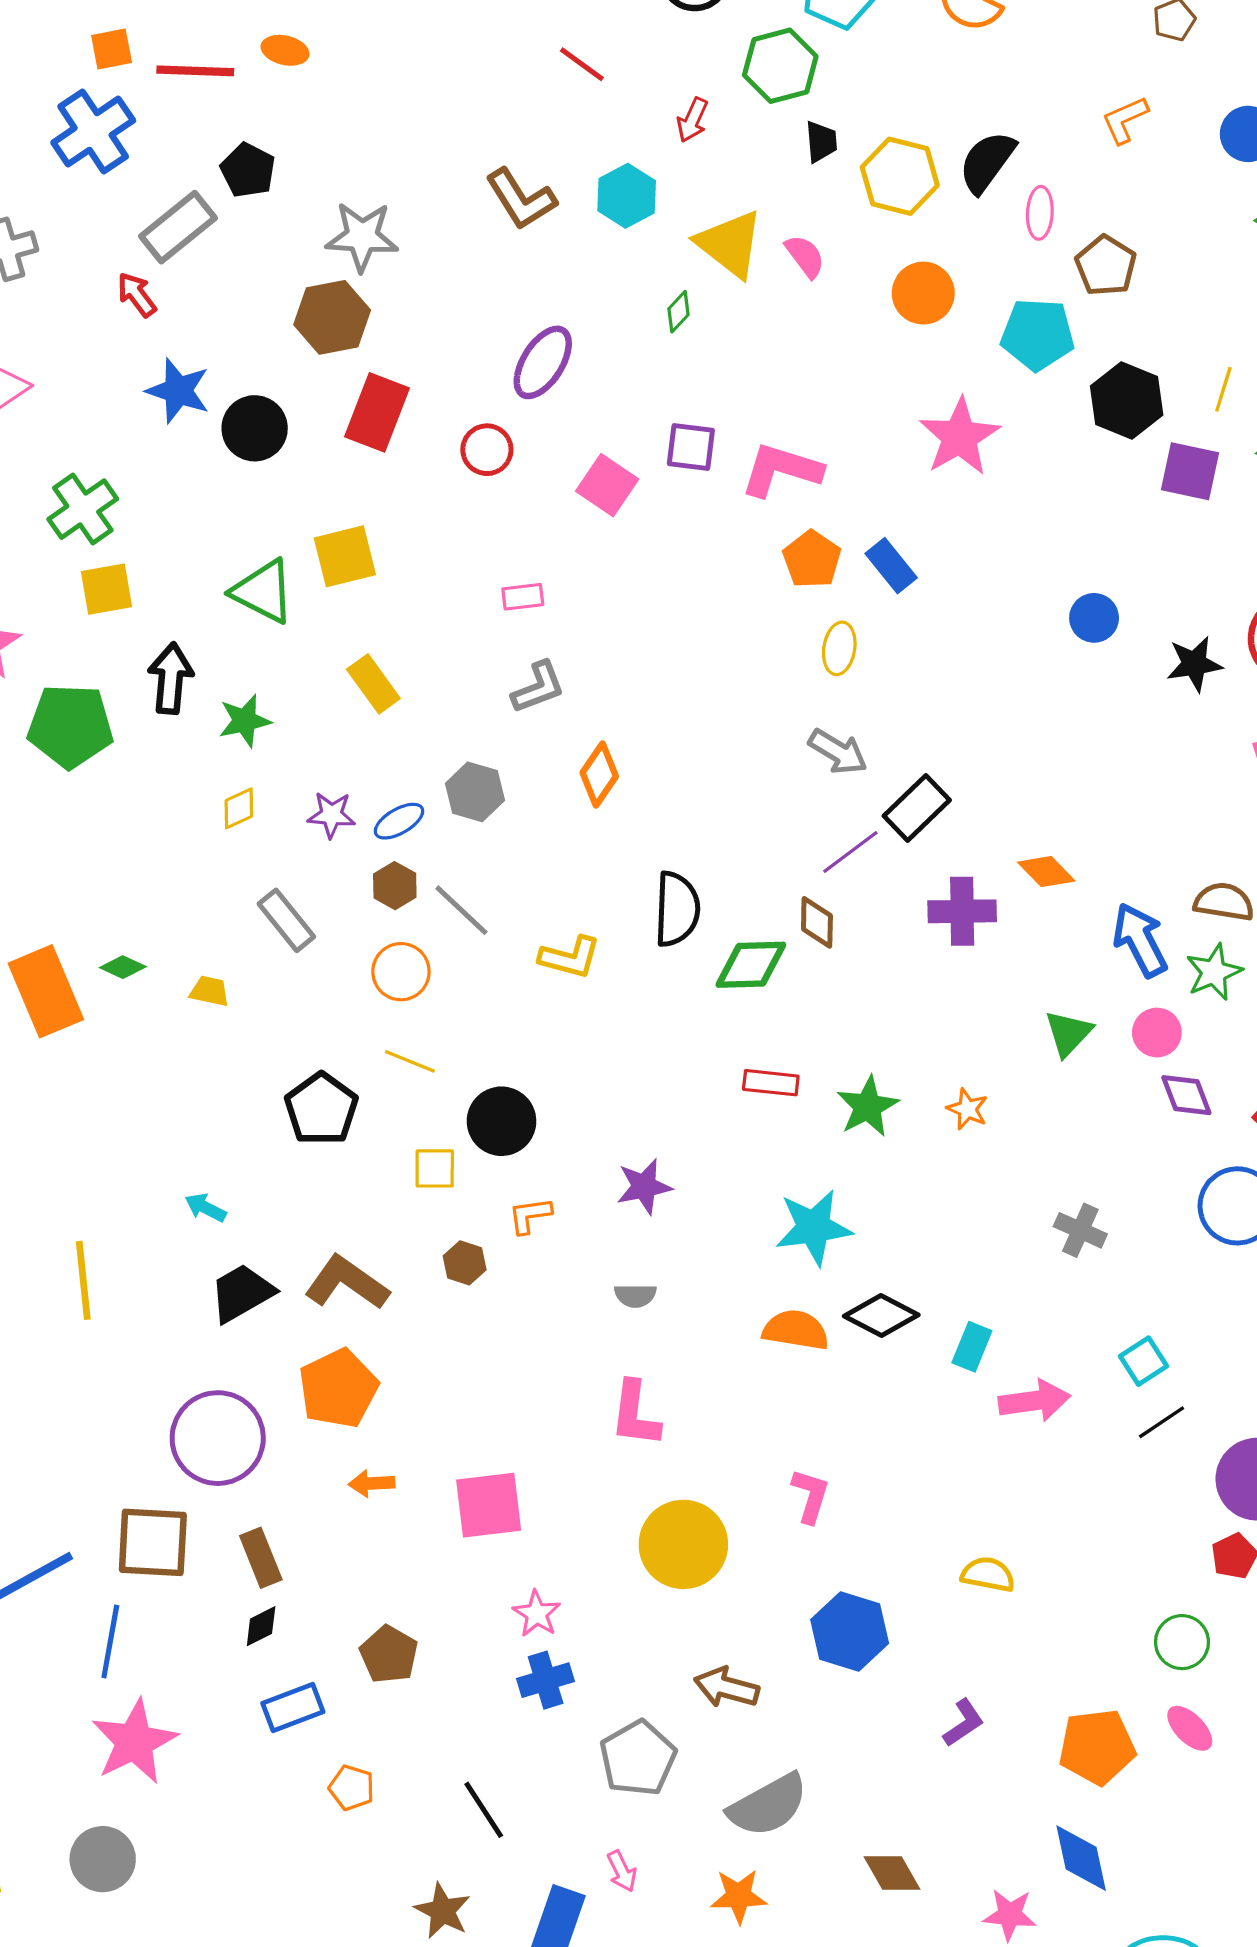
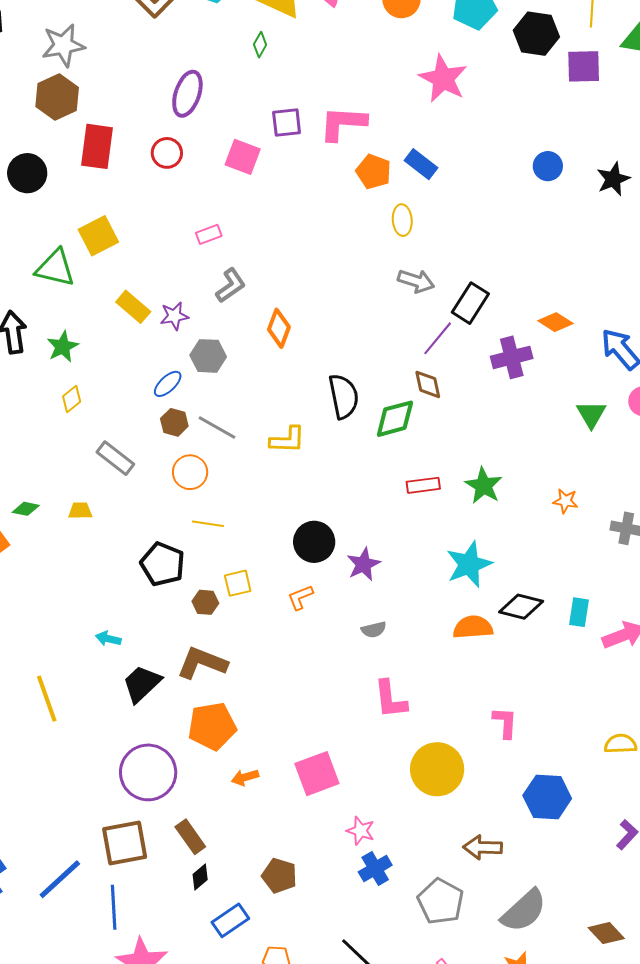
purple star: (331, 815) -> (174, 316), moved
orange star: (967, 1109) -> (565, 501), moved
black circle: (502, 1121) -> (314, 542), moved
brown hexagon: (465, 1263) -> (205, 602), moved
orange pentagon: (338, 1388) -> (212, 726), turned 30

